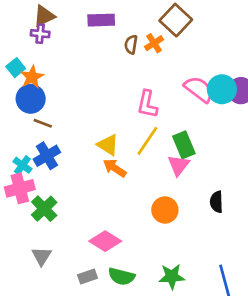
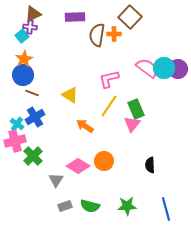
orange cross: (154, 43) -> (114, 34), turned 32
brown semicircle: (131, 44) -> (97, 35), size x1.6
cyan square: (16, 68) -> (22, 36), moved
pink L-shape: (147, 104) -> (109, 79), turned 65
yellow triangle: (108, 145) -> (70, 95), moved
black semicircle: (216, 202) -> (150, 165), moved
orange circle: (165, 210) -> (104, 161), moved
pink diamond: (105, 241) -> (78, 166), moved
gray triangle: (41, 256) -> (56, 180), moved

